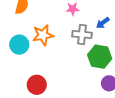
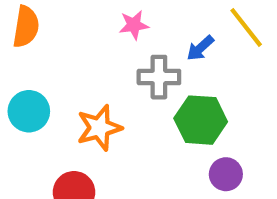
orange star: (43, 35) -> (99, 128), moved

